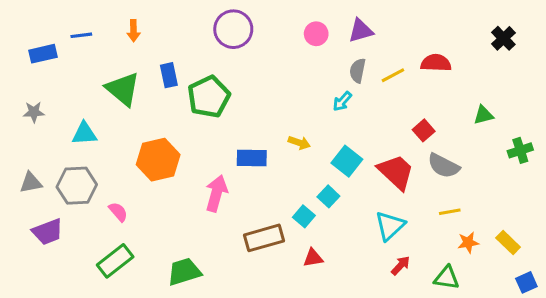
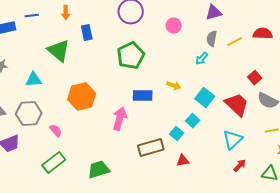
pink circle: (316, 34) -> (174, 26), moved
blue rectangle: (169, 75) -> (87, 33), moved
green pentagon: (209, 97) -> (131, 56), moved

